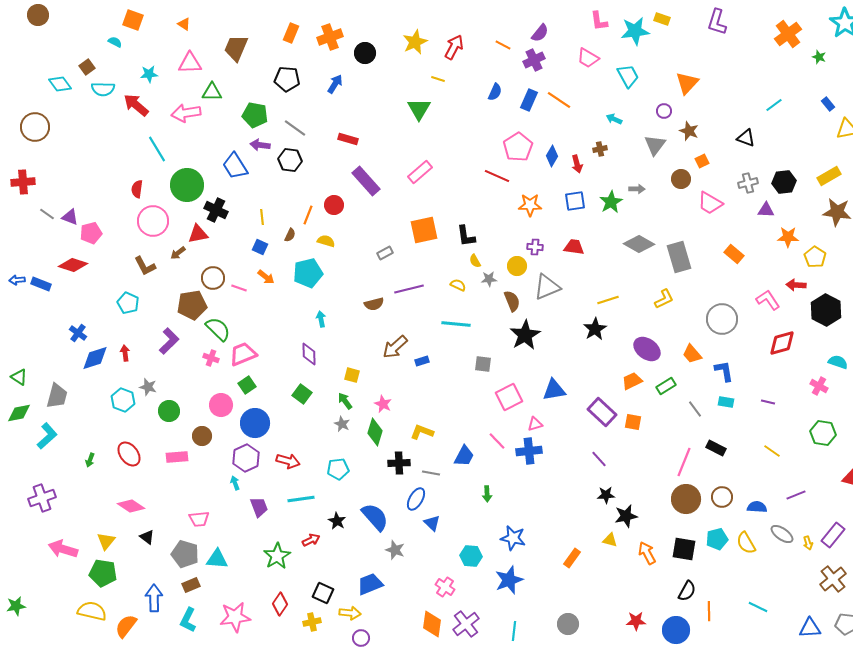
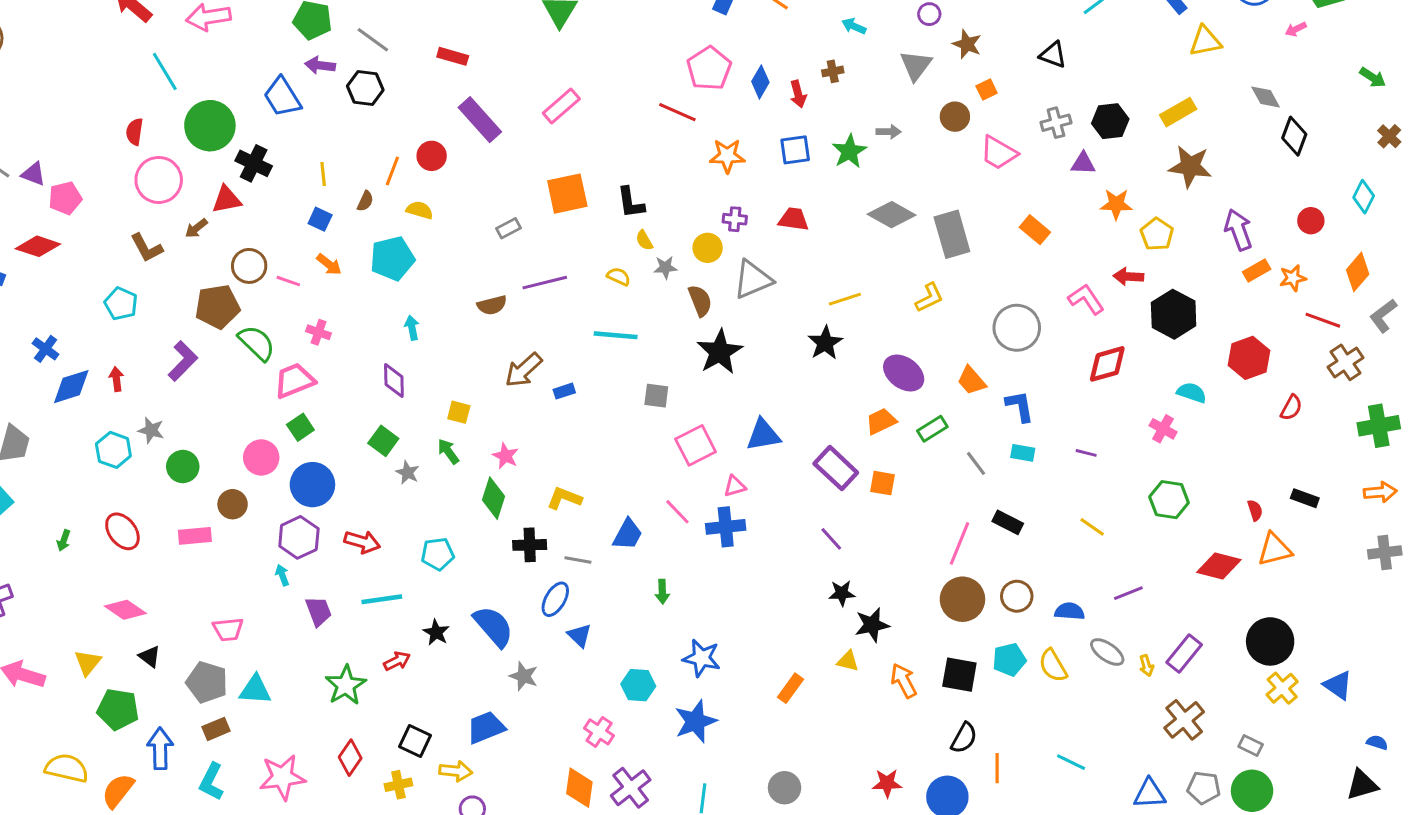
pink cross: (211, 358) -> (319, 332), moved
gray star: (342, 424) -> (407, 473), moved
green pentagon: (103, 573) -> (118, 709), moved

